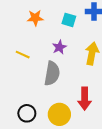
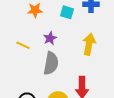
purple star: (59, 47) -> (50, 38), moved

